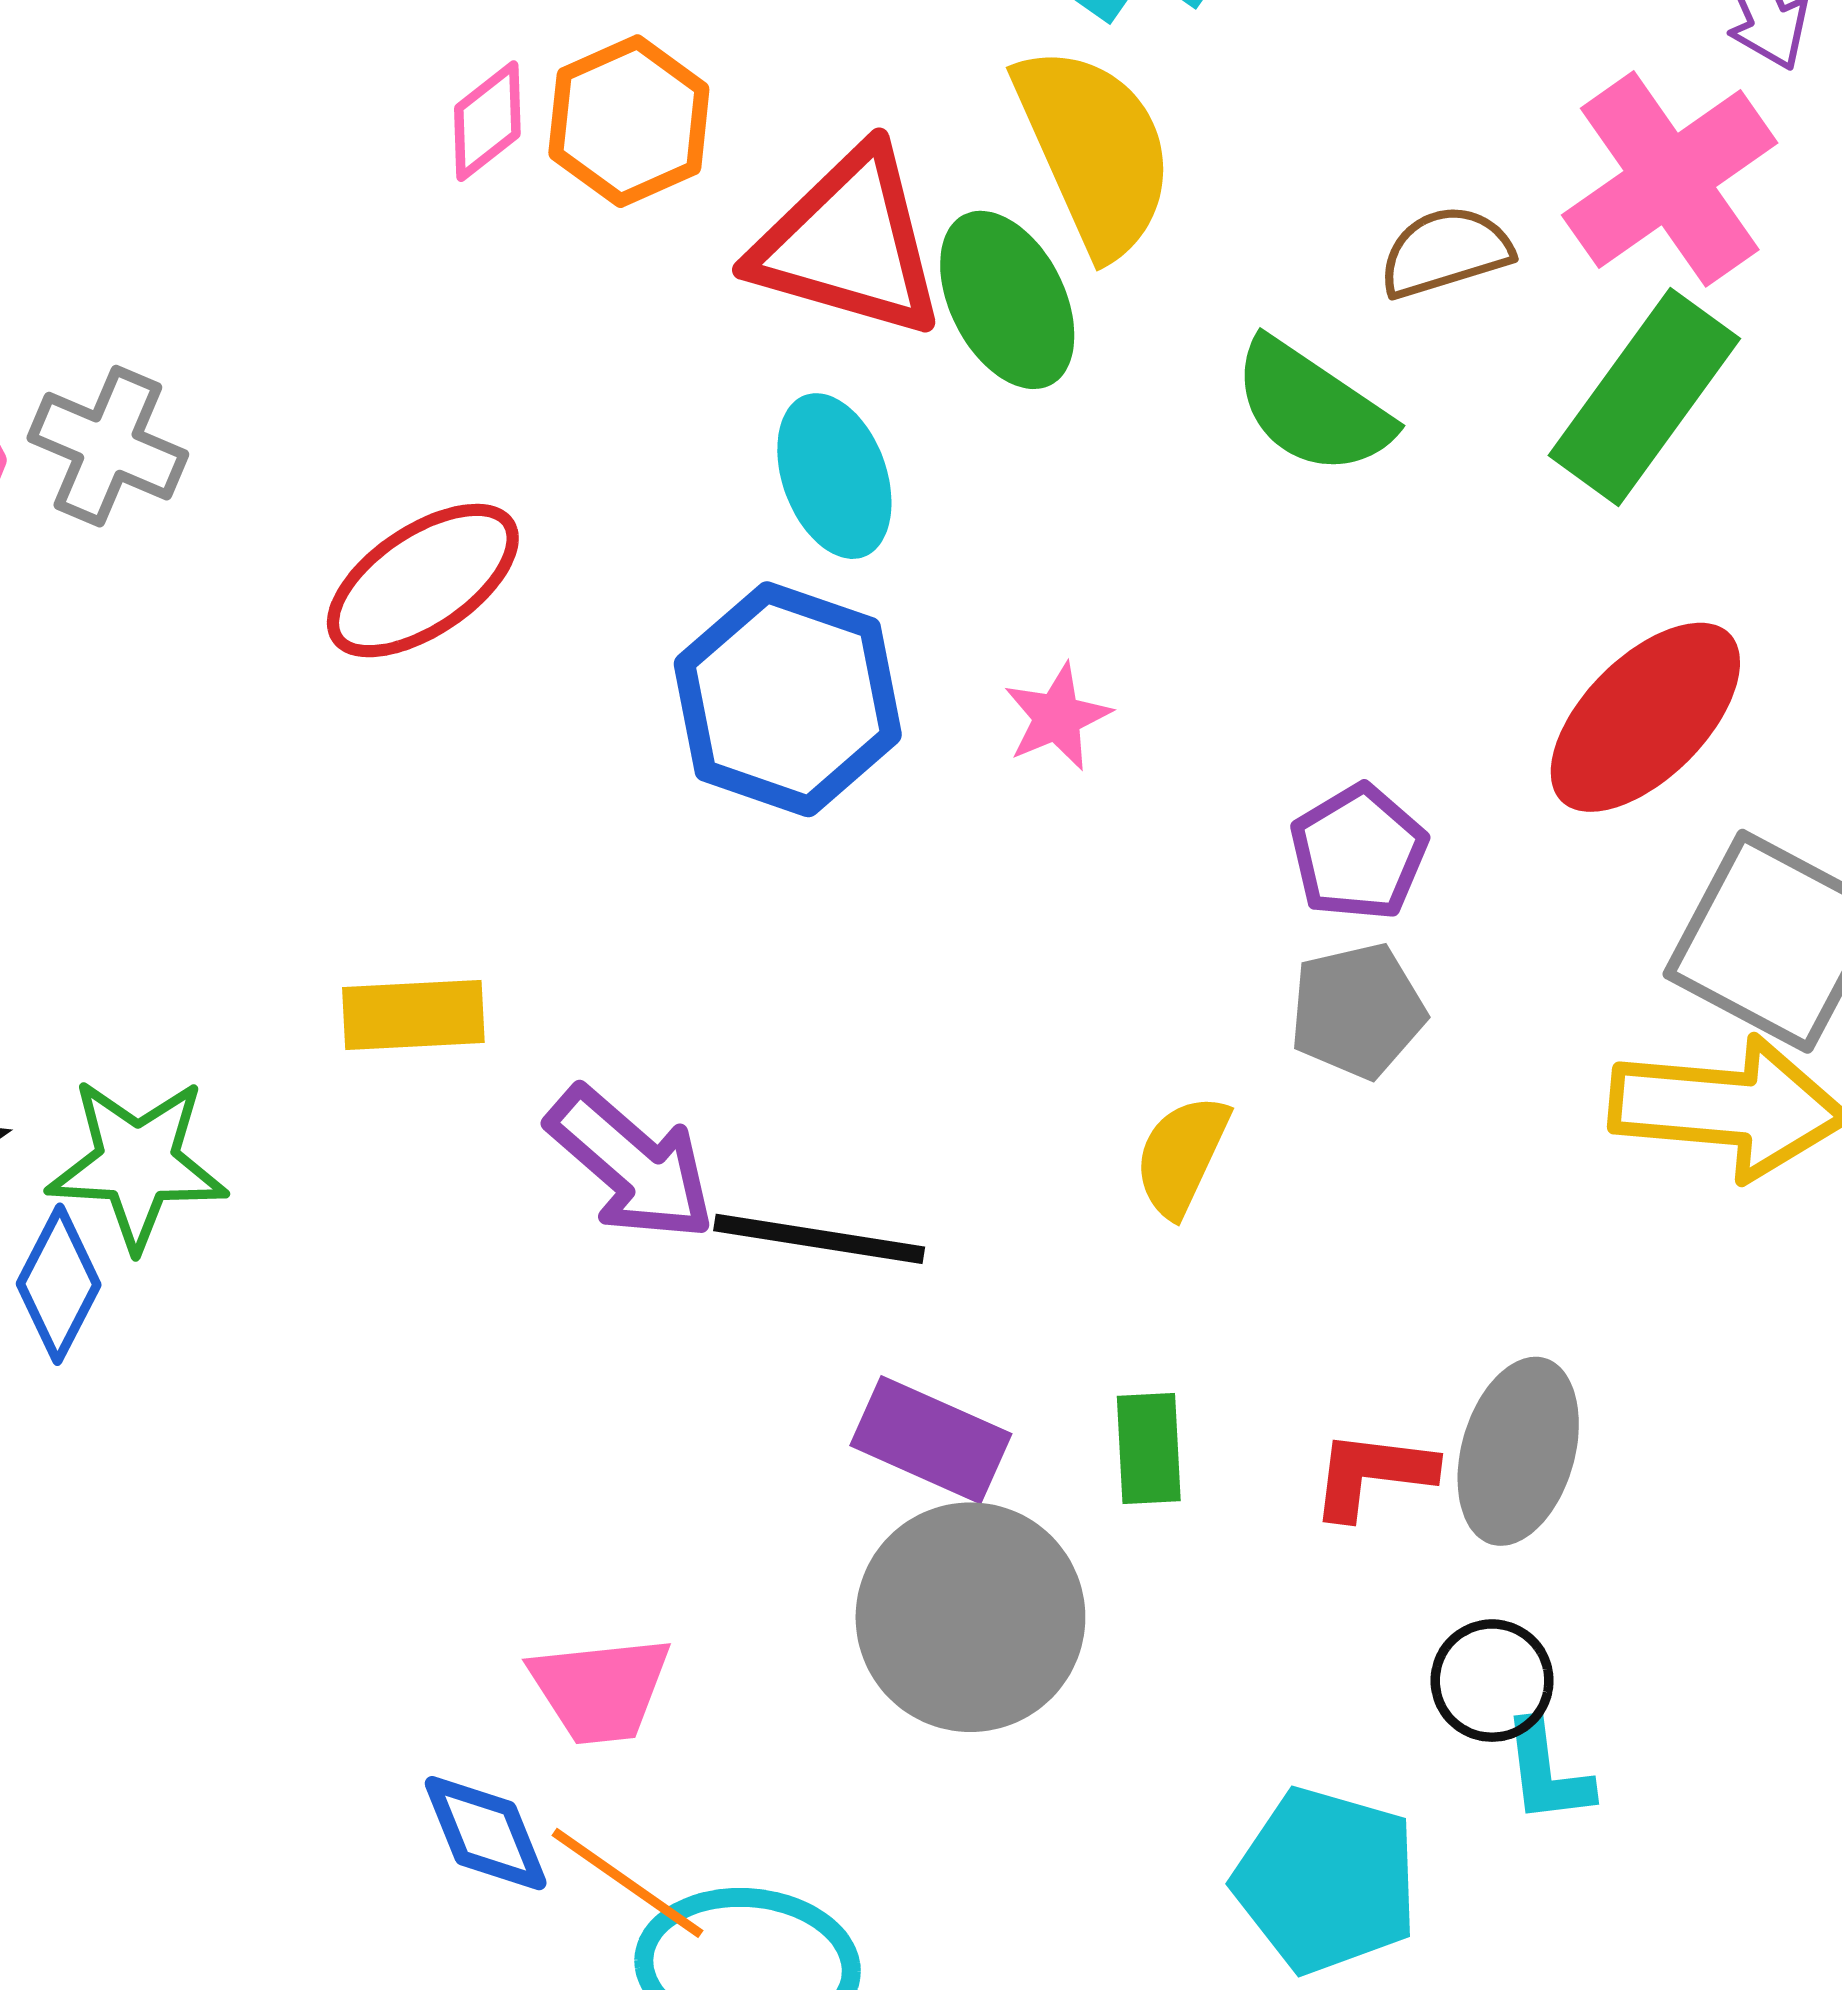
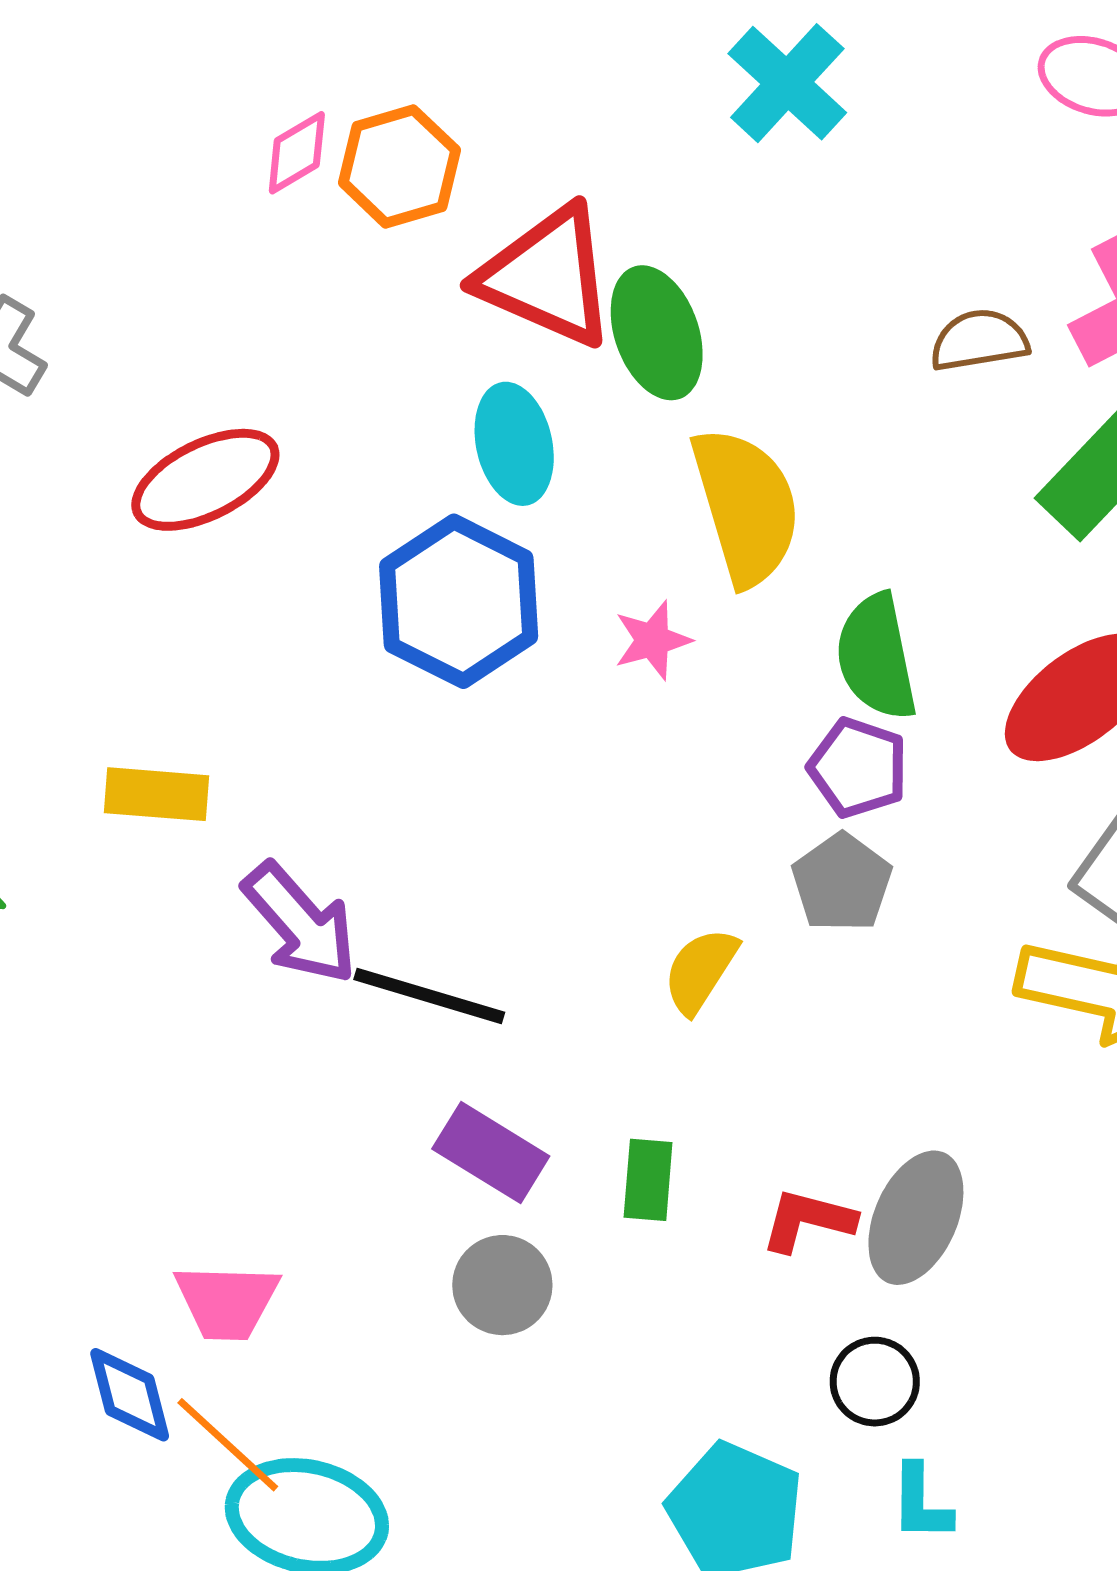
yellow semicircle: (1095, 150) -> (746, 506), moved
green semicircle: (1312, 407) -> (876, 657), moved, turned 37
purple pentagon: (1359, 852) -> (858, 768), turned -30
gray pentagon: (1357, 1011) -> (842, 883), turned -30
gray circle: (970, 1617) -> (502, 1285), size x0.6
cyan L-shape: (1547, 1772) -> (921, 1503), moved

